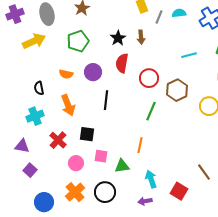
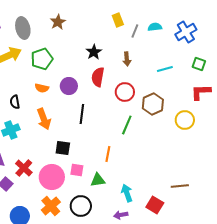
brown arrow: (141, 37) -> (127, 59), moved
green pentagon: (78, 41) -> (42, 59), moved
red cross: (58, 140) -> (24, 168), moved
orange line: (140, 145) -> (108, 154), moved
pink circle: (76, 163) -> (52, 177), size x1.6
brown line: (204, 172) -> (180, 186), turned -60

